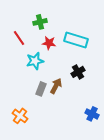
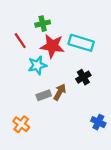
red star: (49, 43) -> (52, 46), size x1.6
gray rectangle: (41, 89) -> (44, 95), turned 48

